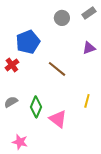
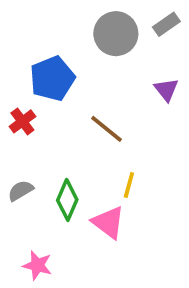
gray circle: (62, 18) -> (116, 34), size x1.5
purple triangle: (89, 48) -> (166, 90), turned -48
yellow line: (87, 101) -> (129, 185), moved

